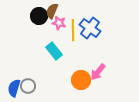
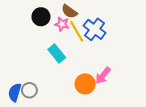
brown semicircle: (52, 11) -> (69, 11), moved, turned -77
yellow line: (73, 30) -> (77, 31), turned -30

